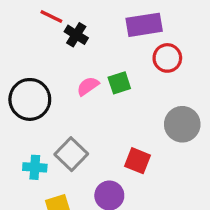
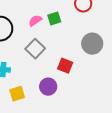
gray square: (71, 154) -> (35, 49), moved

